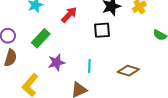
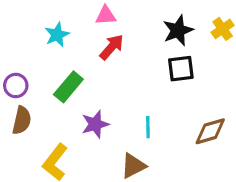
black square: (102, 30) -> (181, 69), moved
brown diamond: (128, 71) -> (210, 131), turned -30

